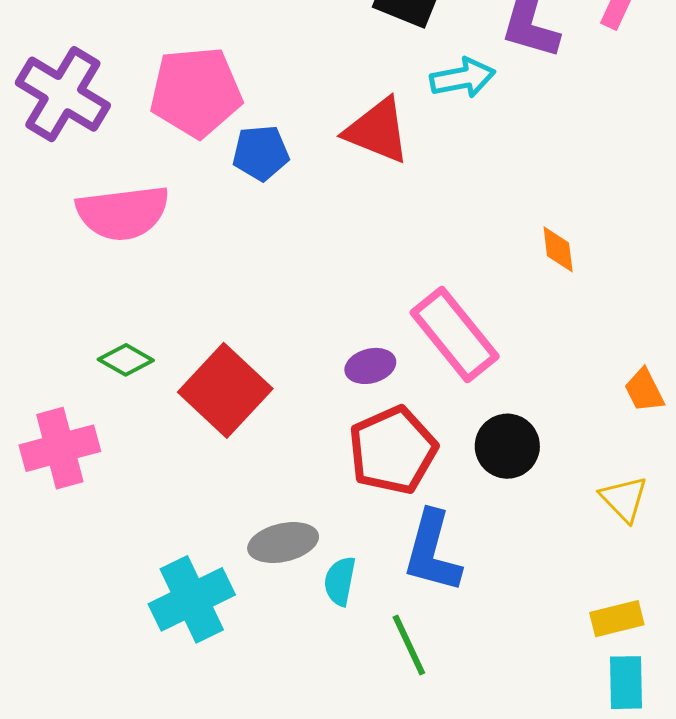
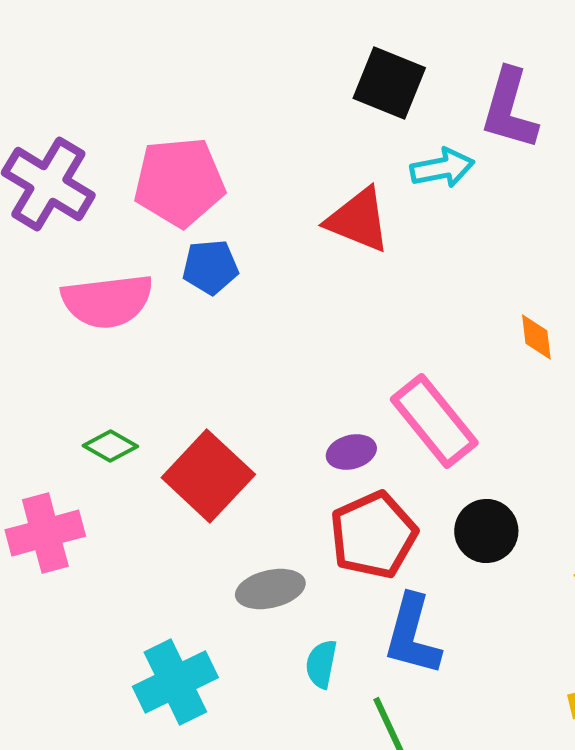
blue pentagon: (261, 153) -> (210, 267), moved
gray ellipse: (283, 543) -> (270, 589), moved

